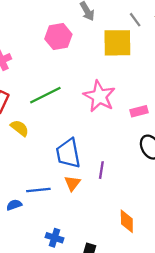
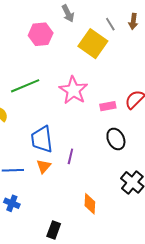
yellow square: (117, 43) -> (93, 44), turned 32
blue cross: (54, 238) -> (12, 203), moved

